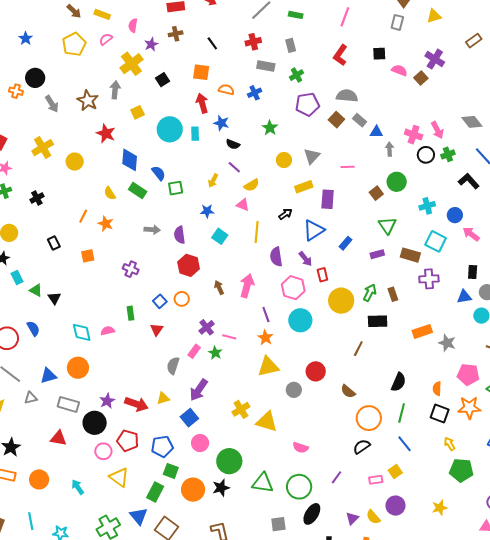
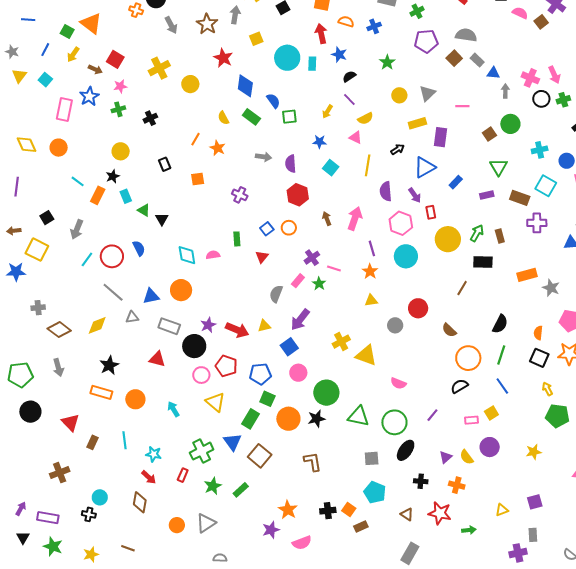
black semicircle: (233, 144) -> (349, 77), turned 120
yellow triangle: (268, 366) -> (371, 300), size x0.6

